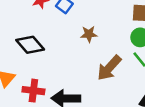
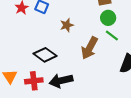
black diamond: (30, 45) -> (45, 55), moved

